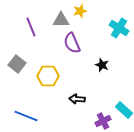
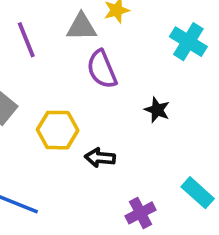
black arrow: (77, 99) -> (100, 158), moved
purple cross: (103, 121) -> (140, 213), moved

